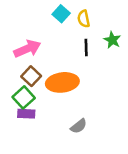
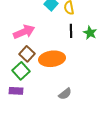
green star: (112, 40) -> (90, 33), moved
purple rectangle: (26, 114) -> (16, 91), moved

